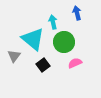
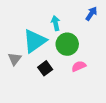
blue arrow: (77, 13) -> (91, 14), moved, turned 48
cyan triangle: (33, 39) -> (35, 41), turned 45

